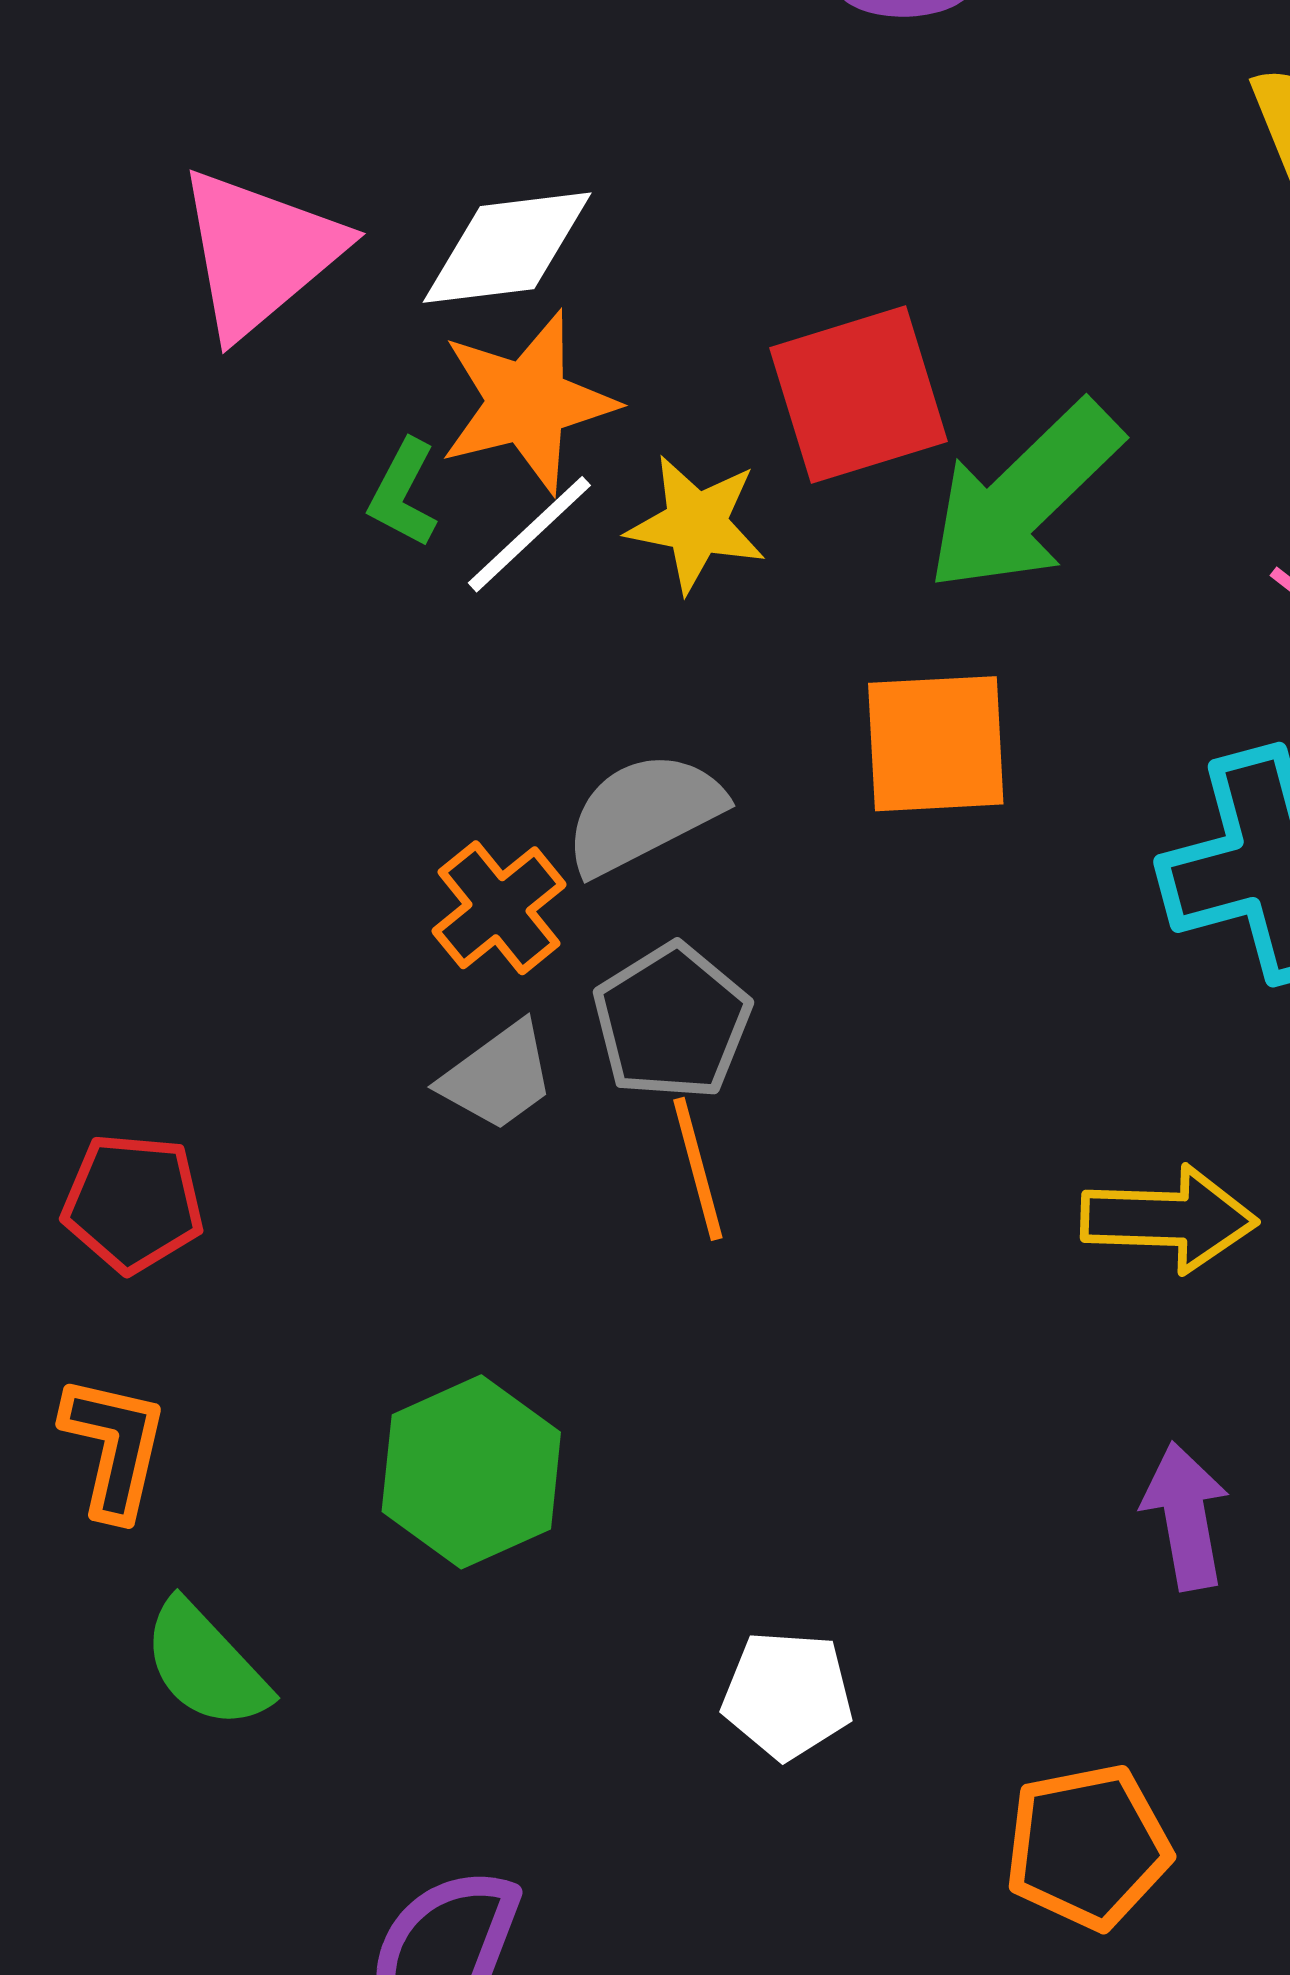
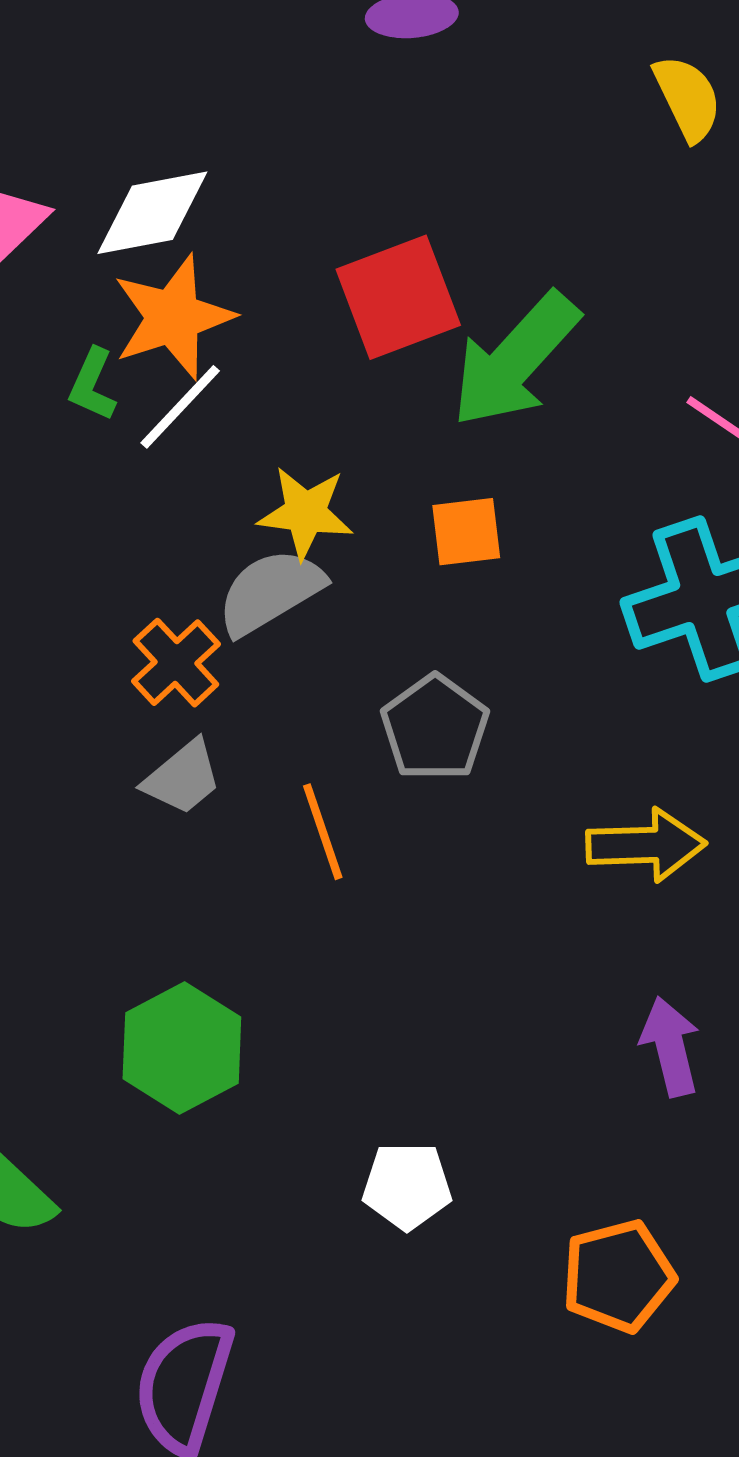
yellow star: (696, 524) -> (305, 513), moved
orange square: (936, 744) -> (466, 532), size x0.7
gray pentagon: (672, 1022) -> (435, 728), moved

